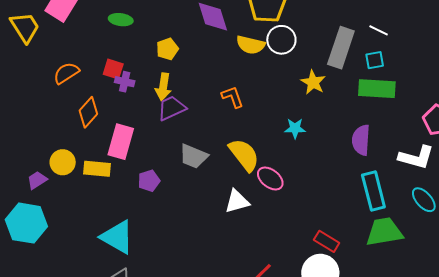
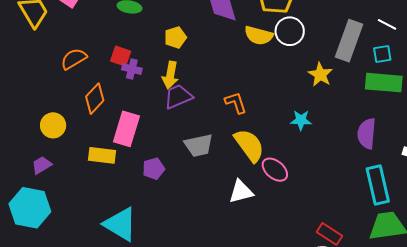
orange L-shape: (233, 97) -> (236, 103), moved
gray trapezoid: (193, 156) -> (199, 145), turned -36
yellow circle: (63, 162) -> (53, 125), moved

